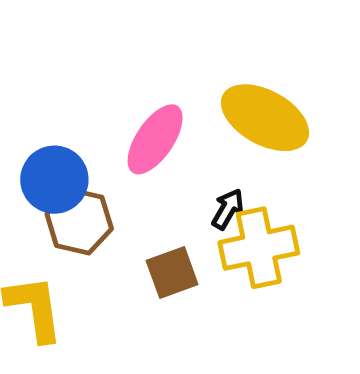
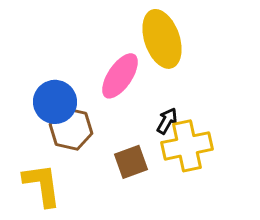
yellow ellipse: (265, 118) -> (162, 39), moved, turned 42

